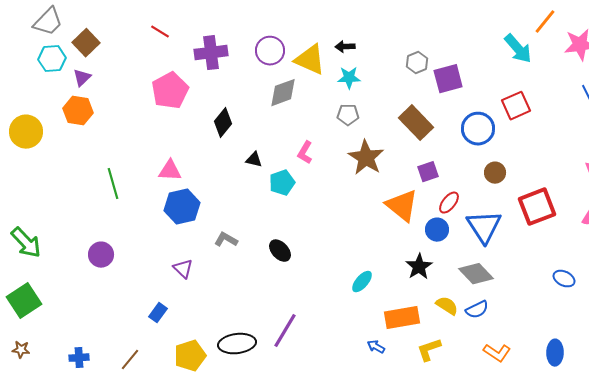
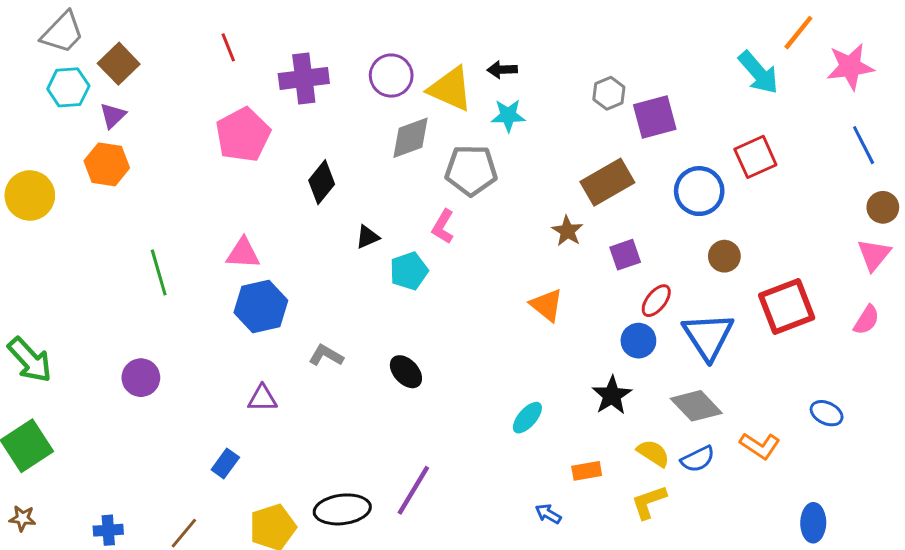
red line: (160, 32) -> (228, 47), turned 36
gray pentagon: (348, 115) -> (471, 170), moved, size x1.6
brown rectangle: (416, 123) -> (607, 182), turned -76
brown star: (366, 158) -> (567, 231), moved, size x0.6
black triangle: (254, 160) -> (367, 237), turned -36
orange triangle: (402, 206) -> (547, 305), moved, size x0.7
purple triangle: (183, 269) -> (262, 398), turned -45
orange rectangle: (402, 318) -> (587, 471), size x0.6
yellow L-shape: (429, 350) -> (649, 502), moved
orange L-shape: (497, 353) -> (760, 446), moved

